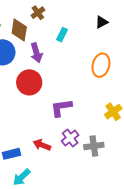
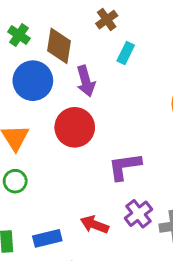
brown cross: (38, 13) -> (107, 20), moved

